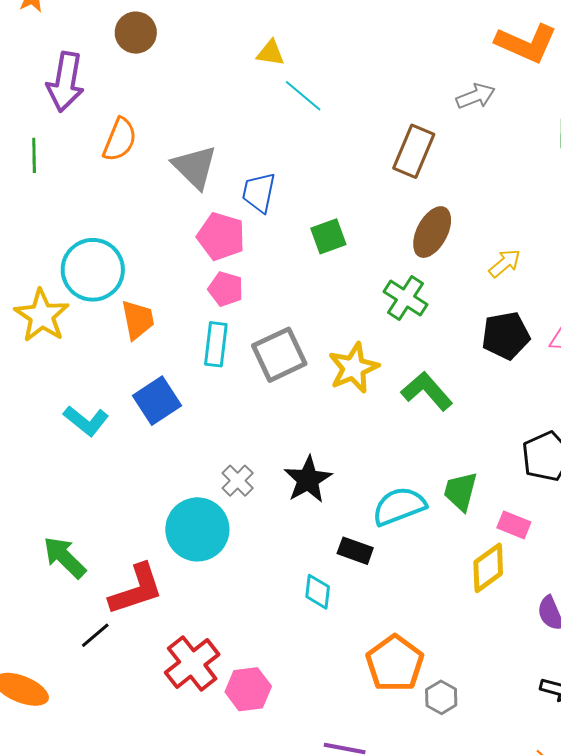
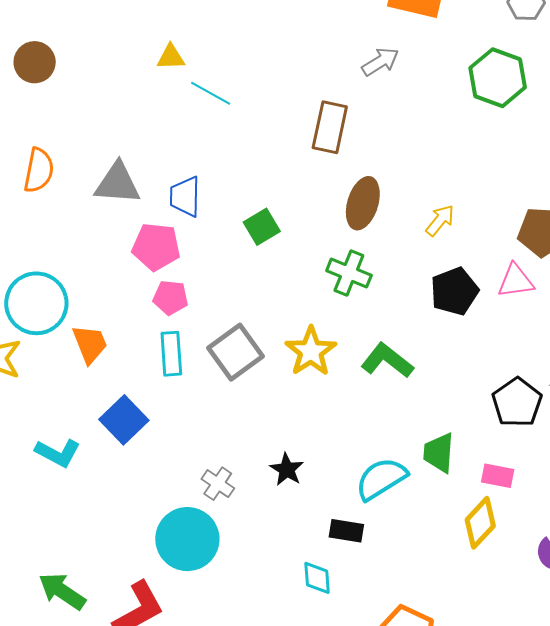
gray triangle: (195, 167) -> (117, 183), turned -30
black star: (308, 480) -> (287, 469), size x0.7

